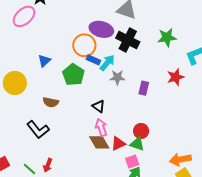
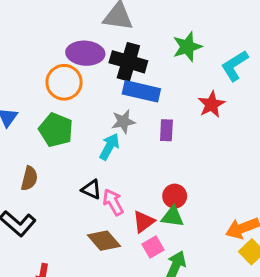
blue rectangle: (93, 60) -> (141, 91), moved, size x1.6
cyan arrow: (107, 63) -> (109, 147), moved
brown semicircle: (51, 102) -> (29, 178), turned -77
black triangle: (99, 106) -> (91, 189), moved
brown diamond: (99, 142) -> (104, 241), moved
pink square: (132, 161) -> (153, 247), moved

